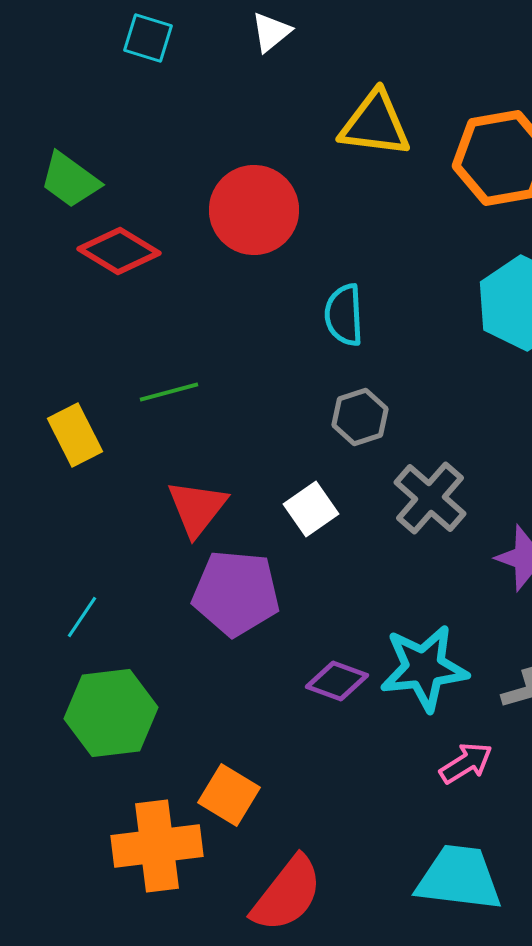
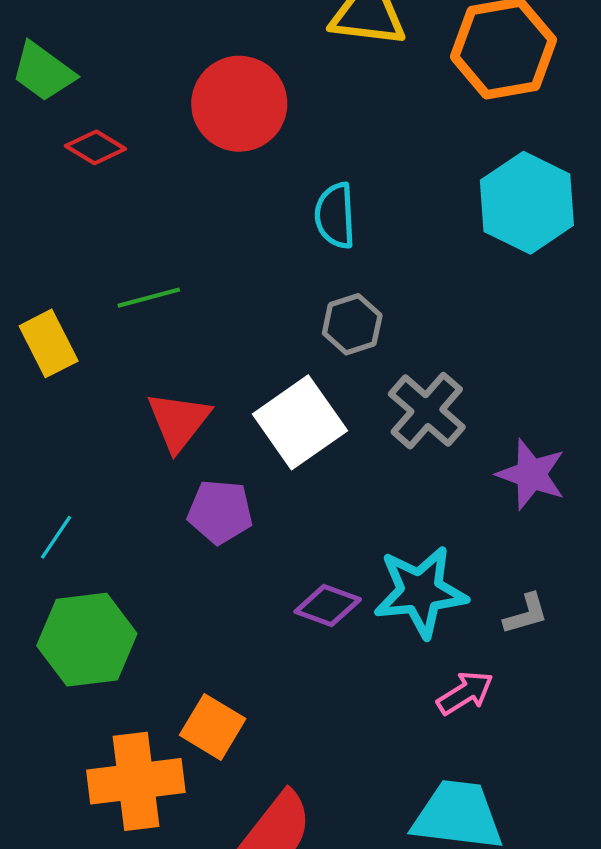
red diamond: (119, 251) -> (95, 147), size x0.7
white square: (311, 509) -> (300, 422), size x1.6
purple pentagon: (236, 593) -> (220, 512), size x0.7

